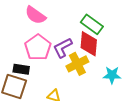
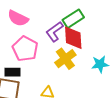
green rectangle: (92, 24) -> (73, 19), turned -60
purple L-shape: (63, 48) -> (55, 32), moved

